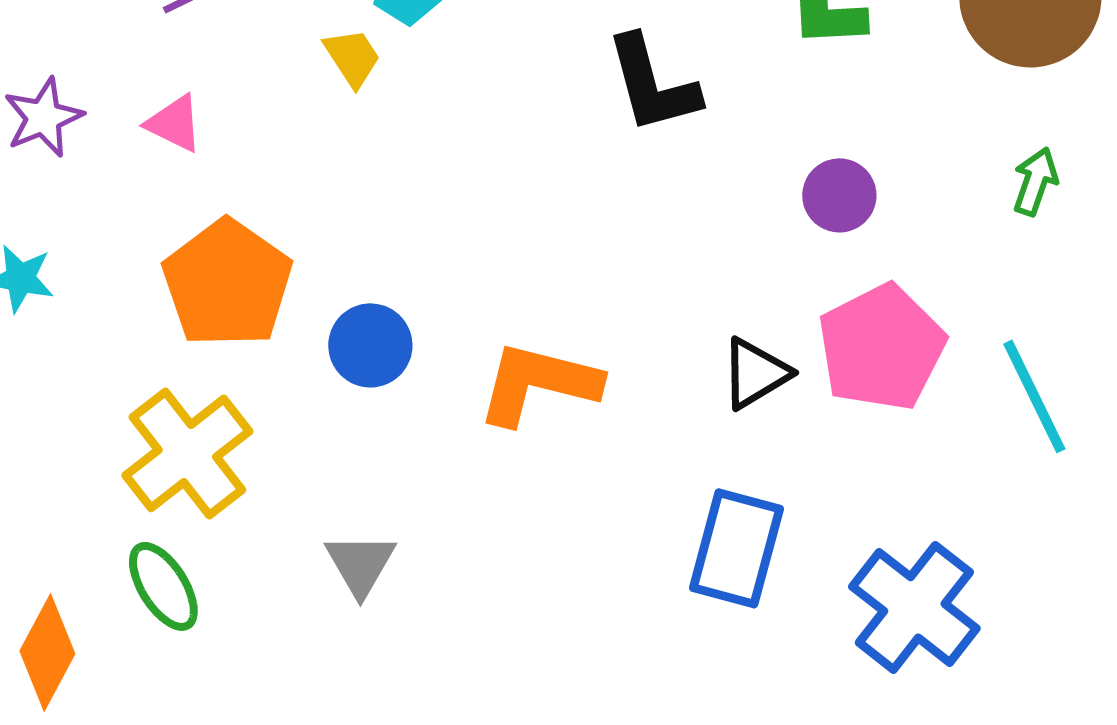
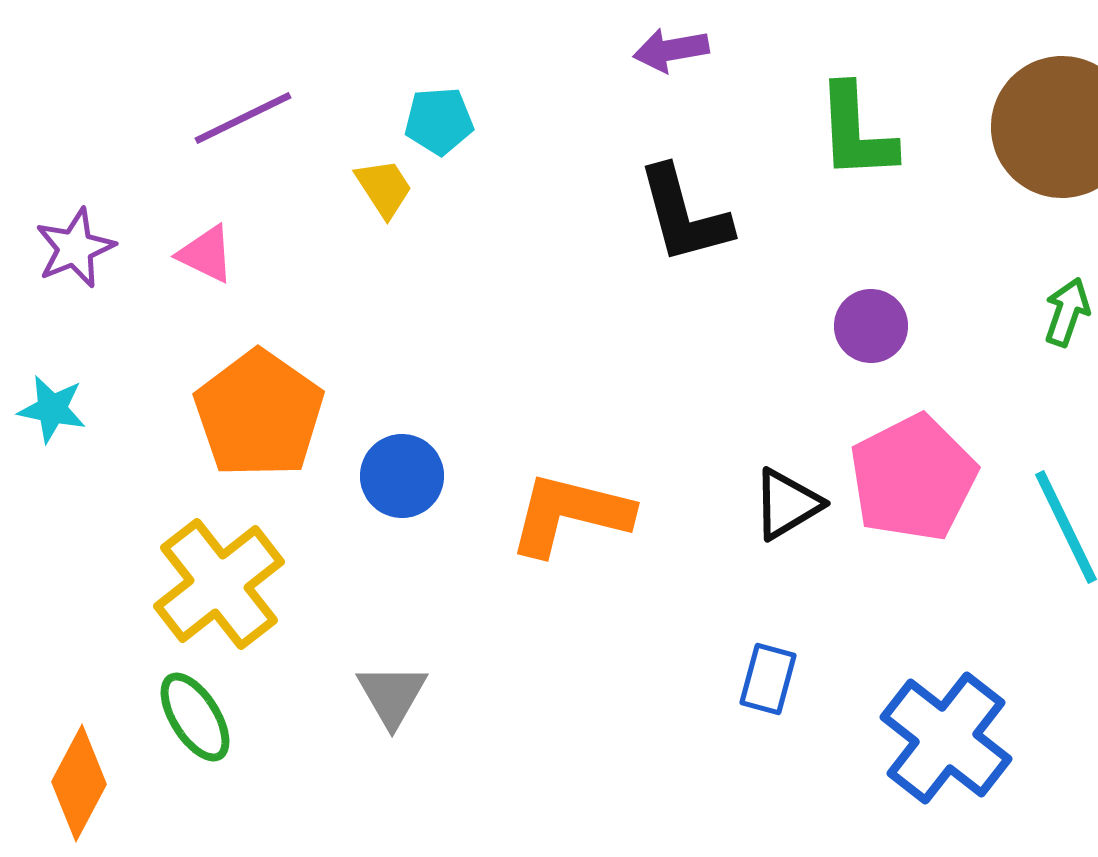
blue rectangle: (736, 548) -> (768, 679), size x0.6

